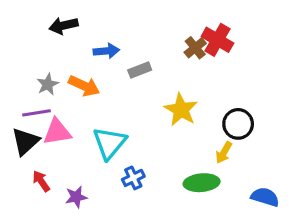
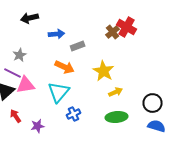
orange arrow: (84, 86) -> (65, 67), moved
purple line: (37, 113) -> (13, 73), turned 36
black circle: (238, 124) -> (153, 103), moved
yellow arrow: (224, 153) -> (116, 92), moved, turned -144

